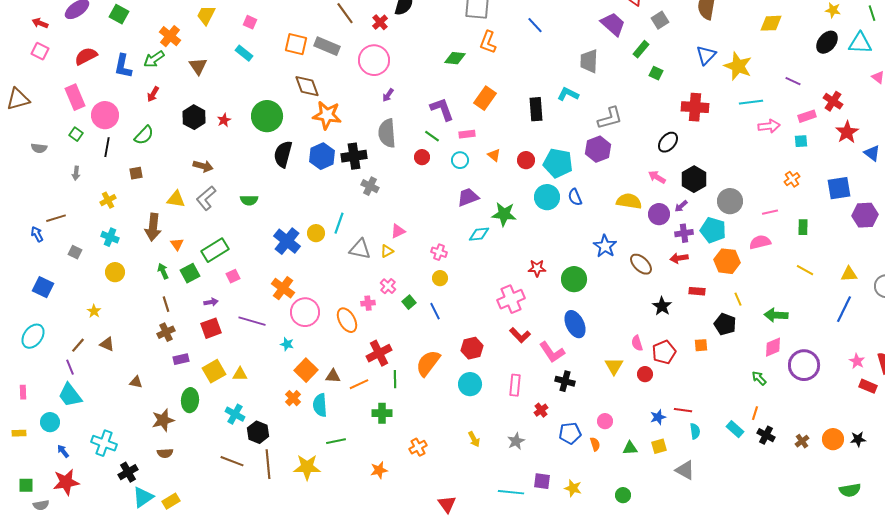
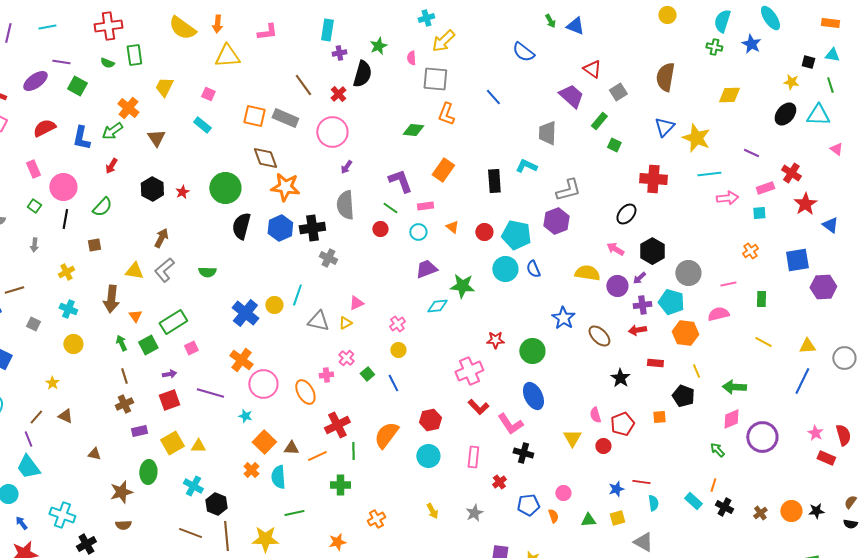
pink rectangle: (75, 97) -> (33, 169), size x0.7
brown arrow: (203, 166) -> (161, 238), turned -78
pink cross: (439, 252) -> (397, 324), turned 35

